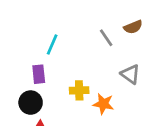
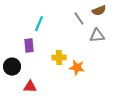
gray triangle: (130, 74) -> (97, 36), moved, turned -42
black circle: (31, 103) -> (12, 67), moved

